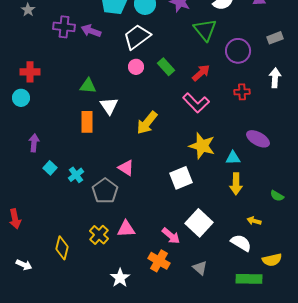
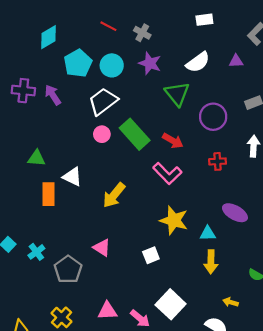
purple arrow: (91, 31) -> (53, 95), turned 36
green rectangle: (166, 67) -> (135, 134), size x1.6
red arrow: (201, 73) -> (173, 141), turned 72
green triangle: (88, 86) -> (36, 158), moved
white triangle: (109, 106) -> (72, 177), turned -30
pink triangle: (126, 168) -> (102, 248), moved
white square: (181, 178) -> (151, 255), size x0.7
pink triangle: (126, 229) -> (107, 311), moved

